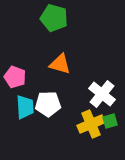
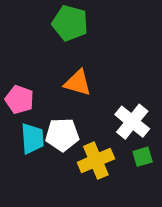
yellow cross: (91, 124) -> (96, 161), moved

